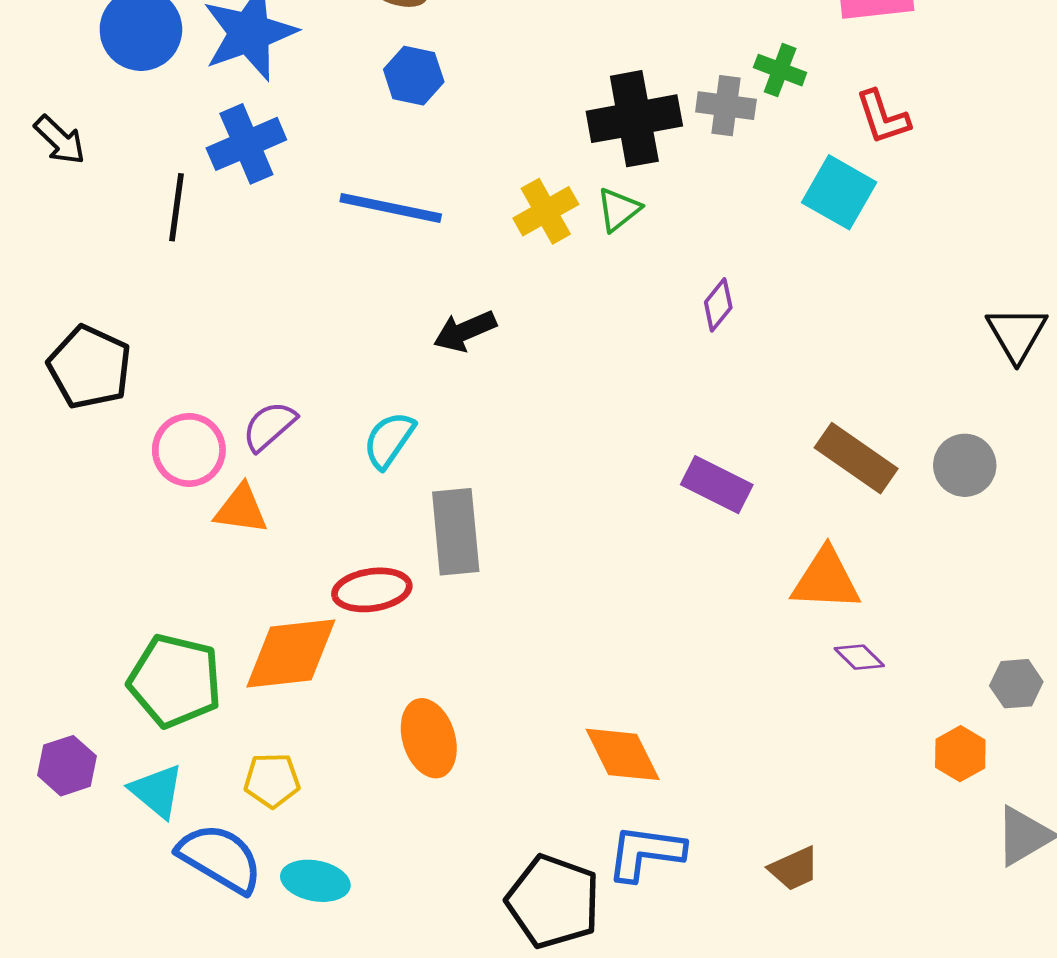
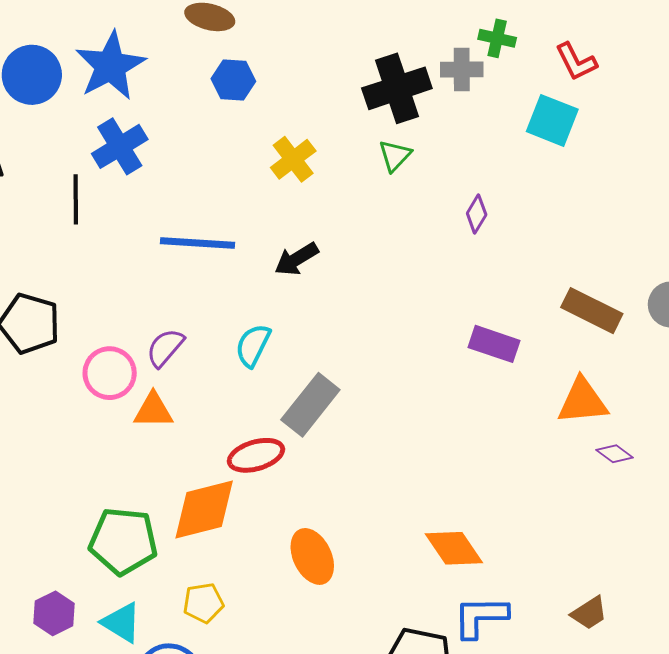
blue line: (391, 208) -> (198, 243), moved
yellow cross: (546, 211) -> (293, 159), moved
gray rectangle: (456, 532) -> (310, 405), turned 52

